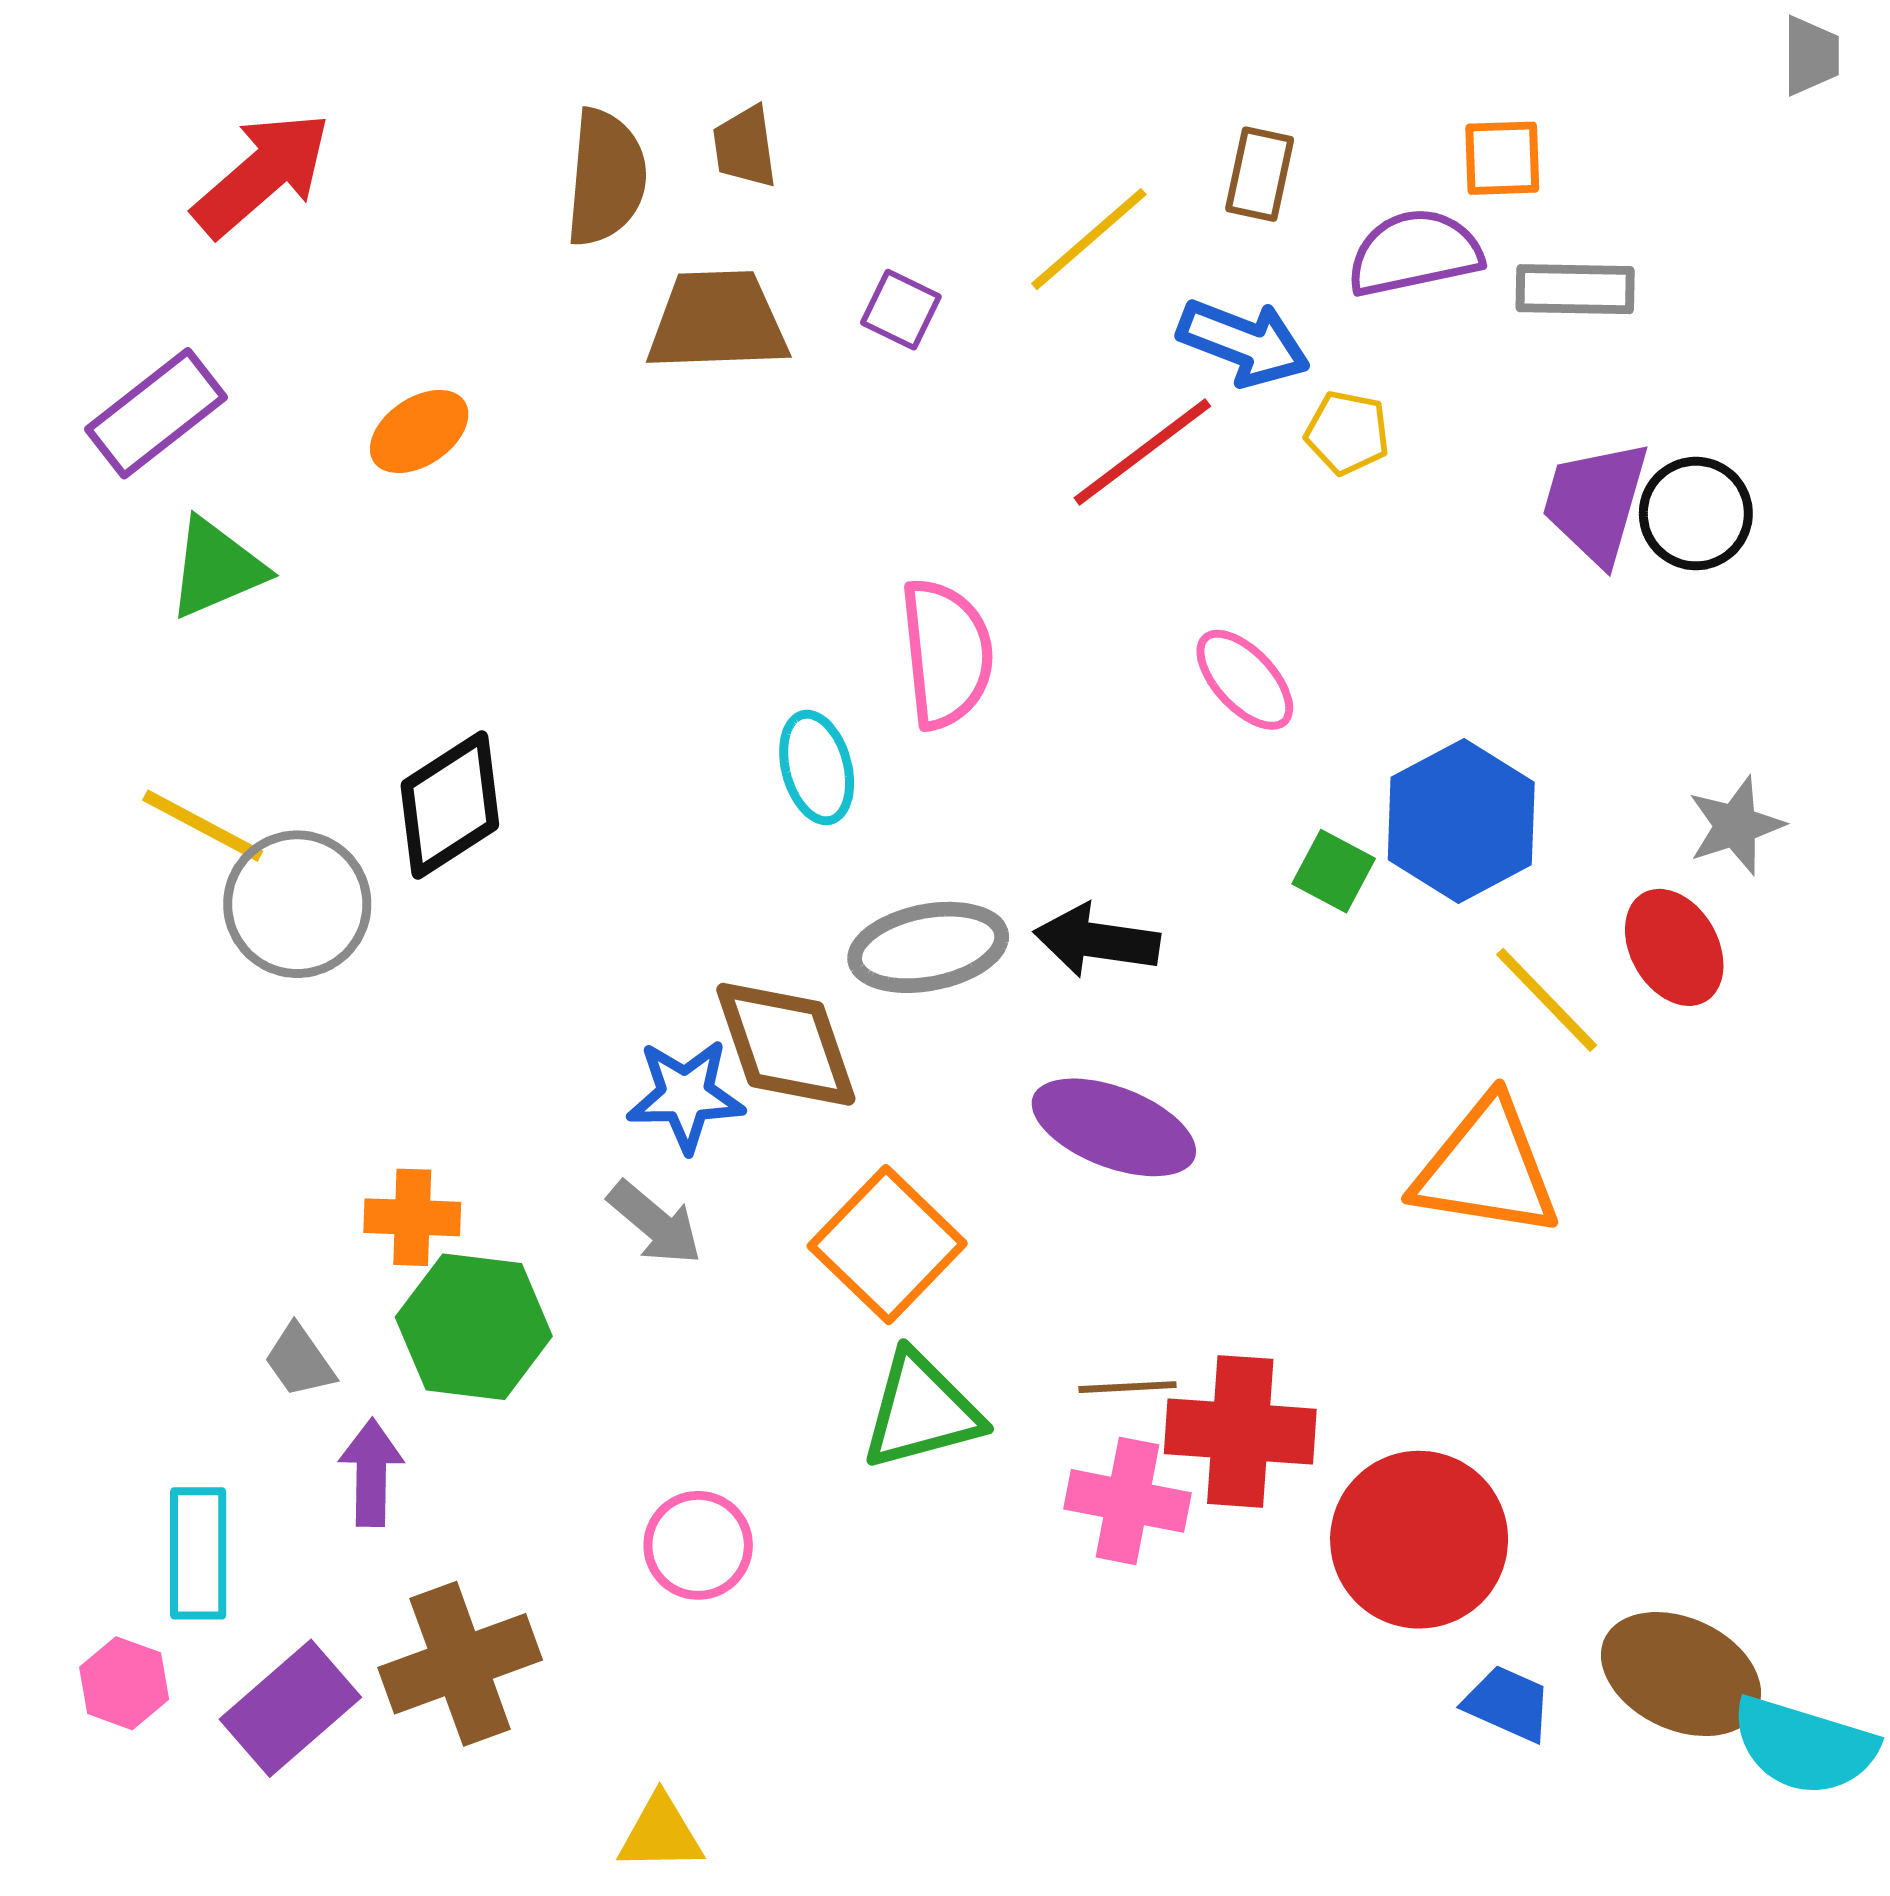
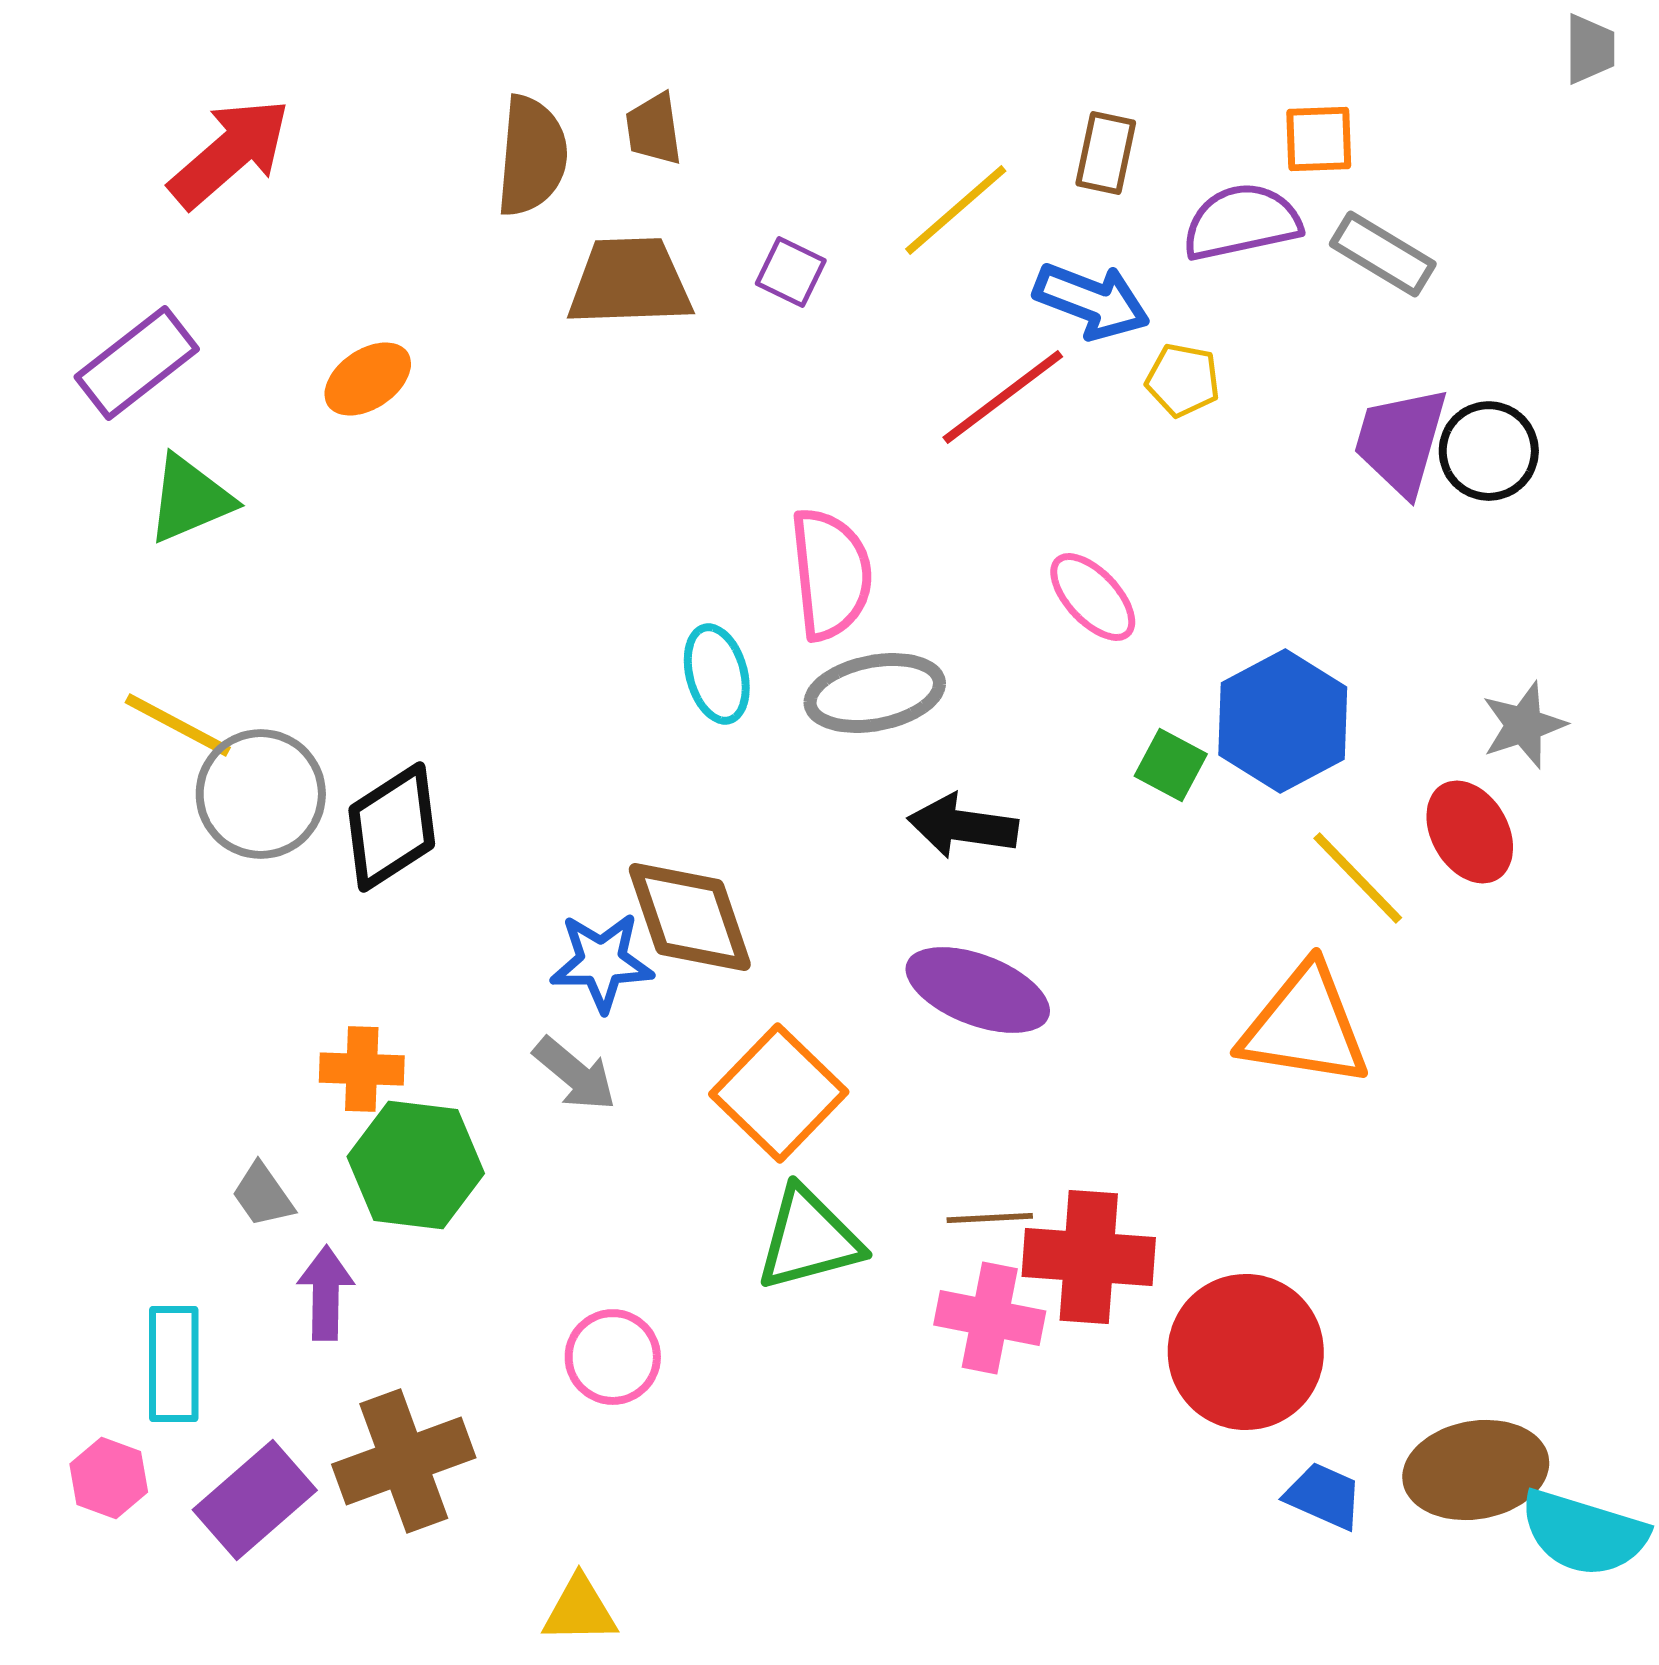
gray rectangle: (1575, 289) -> (1383, 254), turned 30
black diamond: (450, 805) -> (392, 827), moved
gray ellipse: (928, 947) -> (875, 693), moved
brown ellipse: (1681, 1674) -> (1476, 1470), turned -35

